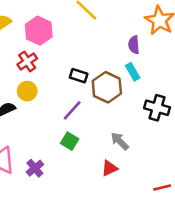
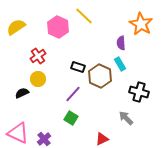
pink hexagon: (39, 31) -> (58, 27), moved
gray arrow: (120, 141) -> (126, 118), moved

